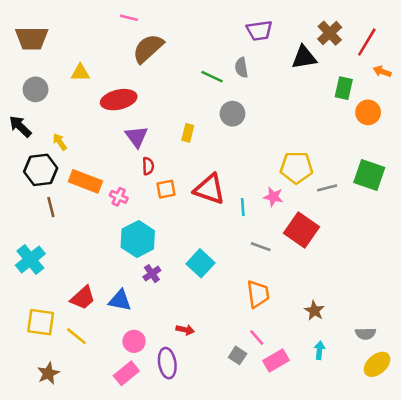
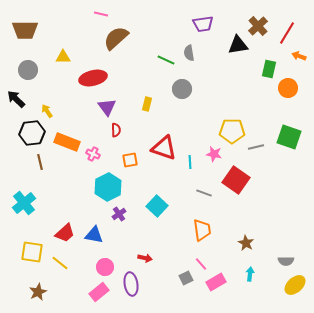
orange square: (166, 189) -> (130, 160), moved
gray square: (238, 355) -> (186, 278), turned 32

